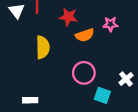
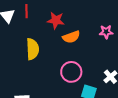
pink star: (110, 24) -> (106, 32), moved

